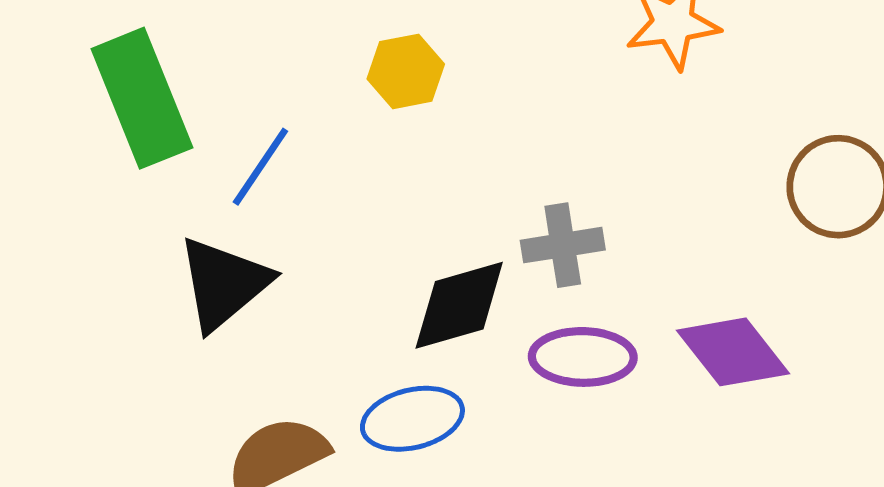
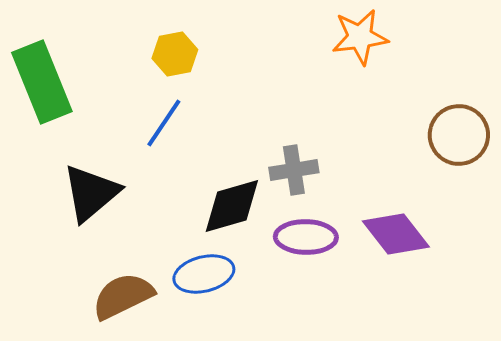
yellow hexagon: (406, 71) -> (175, 54), moved
blue line: (260, 167) -> (164, 123), moved

